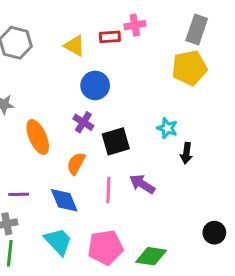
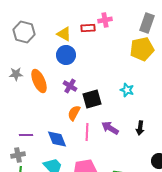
blue circle: (95, 85) -> (66, 55), moved
orange ellipse: (38, 137) -> (39, 81), moved
black arrow: (186, 153) -> (140, 128), moved
orange semicircle: (76, 163) -> (74, 113), moved

